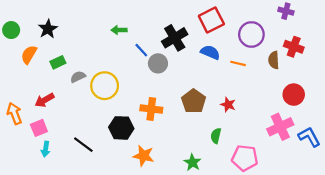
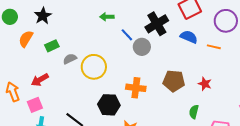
brown pentagon: (194, 101) -> (174, 81), turned -30

